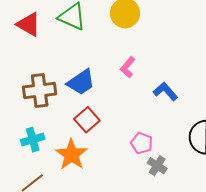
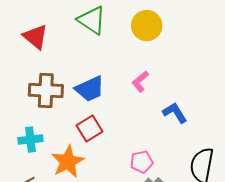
red triangle: (29, 24) -> (35, 37), moved
pink pentagon: (142, 143) -> (142, 162), turned 30

